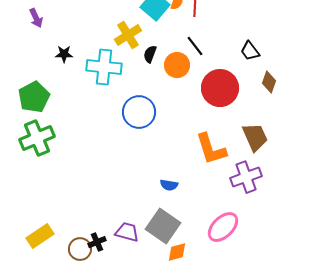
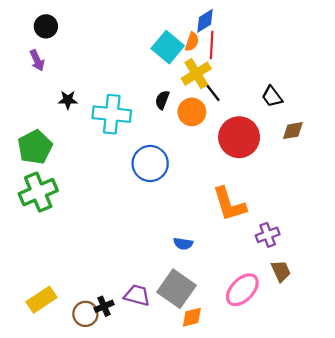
yellow cross: (128, 35) -> (196, 74), moved
brown diamond: (269, 82) -> (293, 131), turned 60
brown trapezoid: (255, 137) -> (281, 271), moved, size x0.7
purple cross: (246, 177) -> (268, 235), size x0.7

